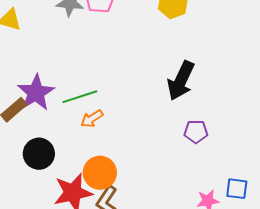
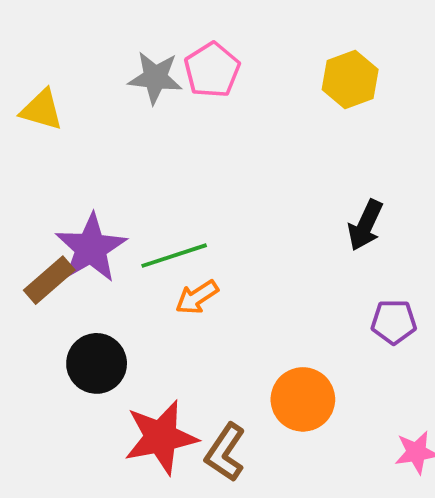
black arrow: (181, 81) -> (365, 225), size x0.7
orange circle: (100, 173) -> (303, 399), moved

